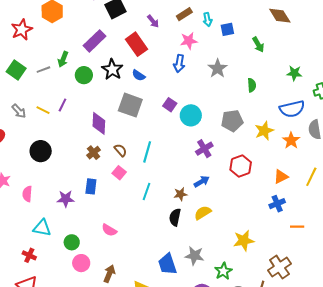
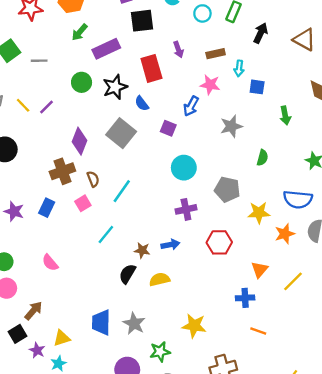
green arrow: (63, 59) -> (80, 32), moved
purple square: (170, 105) -> (168, 128), moved, turned -32
brown cross: (94, 153) -> (62, 171), size x1.5
orange triangle: (281, 177) -> (260, 270), turned -42

